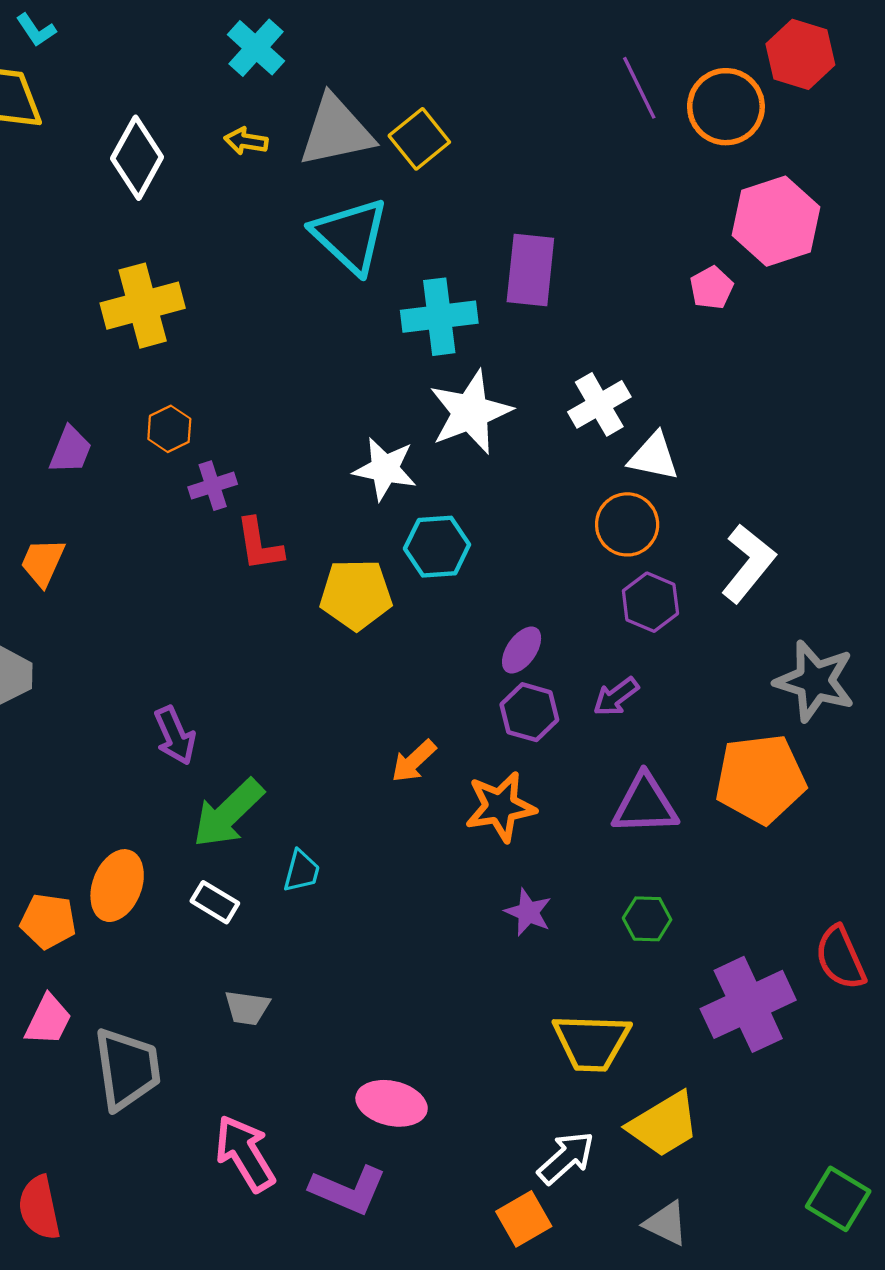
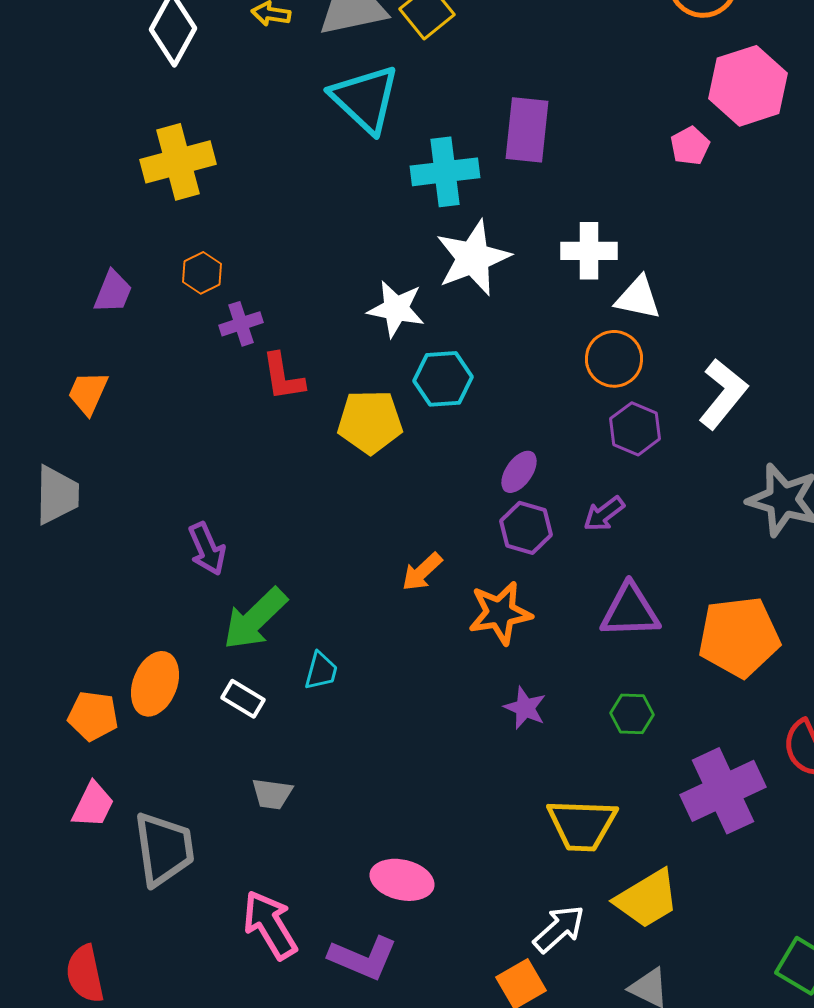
white cross: (599, 404) -> (589, 251), turned 30
orange pentagon: (760, 779) -> (739, 637), moved

